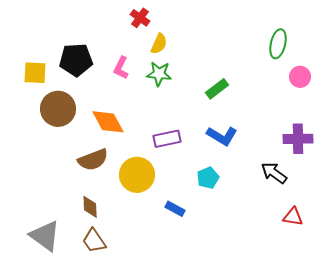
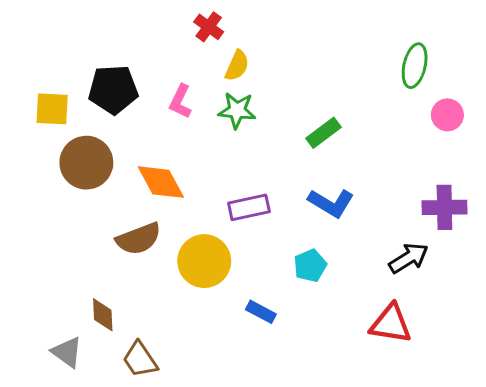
black arrow: (274, 173) -> (409, 258), turned 112
brown diamond: (90, 207) -> (103, 315), moved
red triangle: (293, 217) -> (391, 324), moved, size x1.4
gray triangle: (45, 236) -> (67, 352), size x0.7

